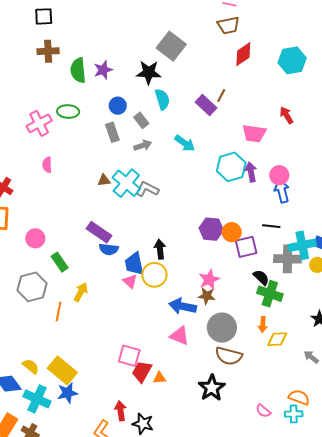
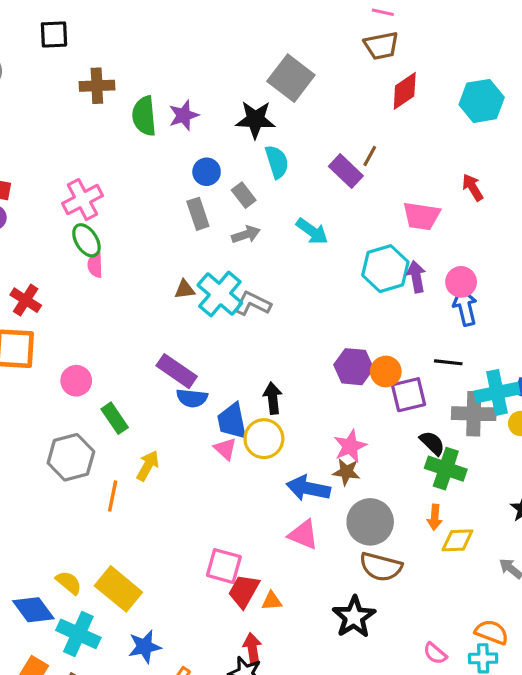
black square: (44, 16) -> (54, 34), moved
green ellipse: (68, 112) -> (86, 240), moved, turned 55
blue star: (68, 393) -> (145, 647), moved
red arrow: (121, 411) -> (252, 649), moved

